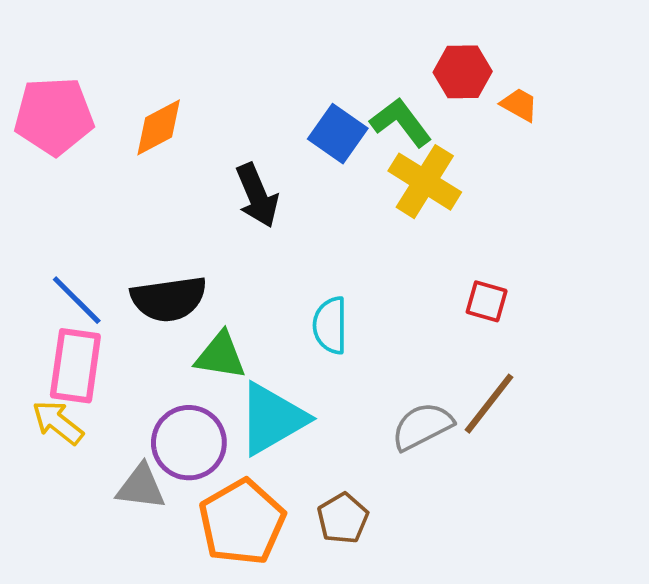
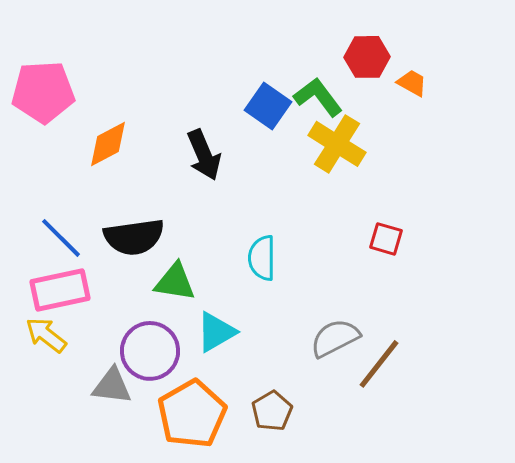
orange diamond: (159, 127) -> (108, 144), moved
pink rectangle: (75, 366) -> (60, 290), turned 70
brown line: (489, 404) -> (379, 364), moved
cyan triangle: (272, 419) -> (216, 332), size x0.7

